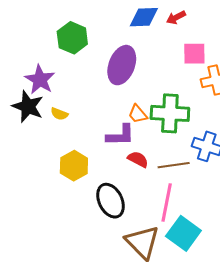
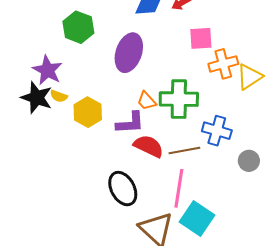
yellow semicircle: (59, 114) -> (59, 96), moved
red semicircle: (138, 159) -> (149, 146), size x1.4
yellow hexagon: (74, 166) -> (88, 112), moved

